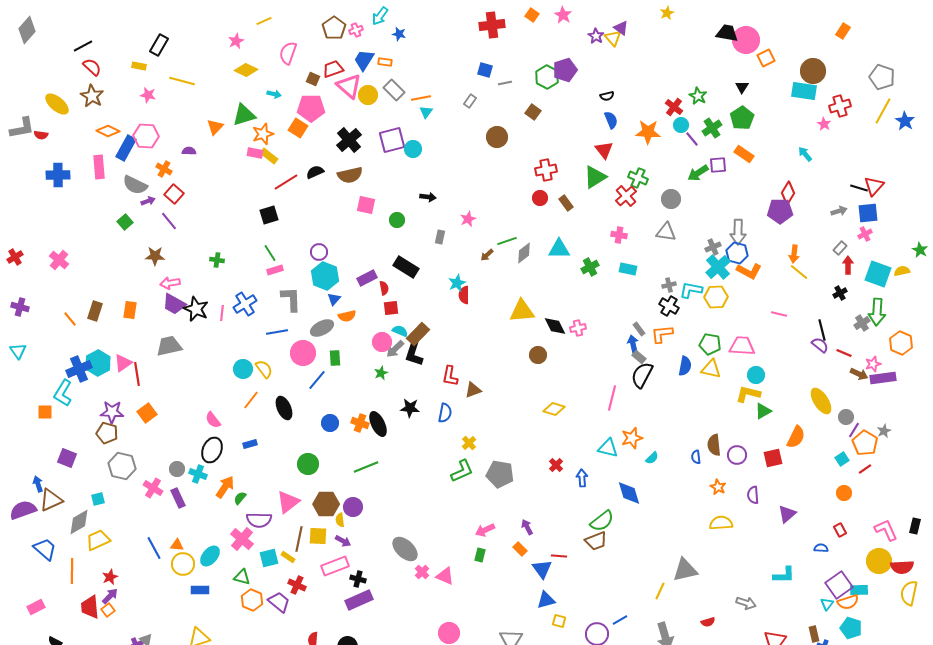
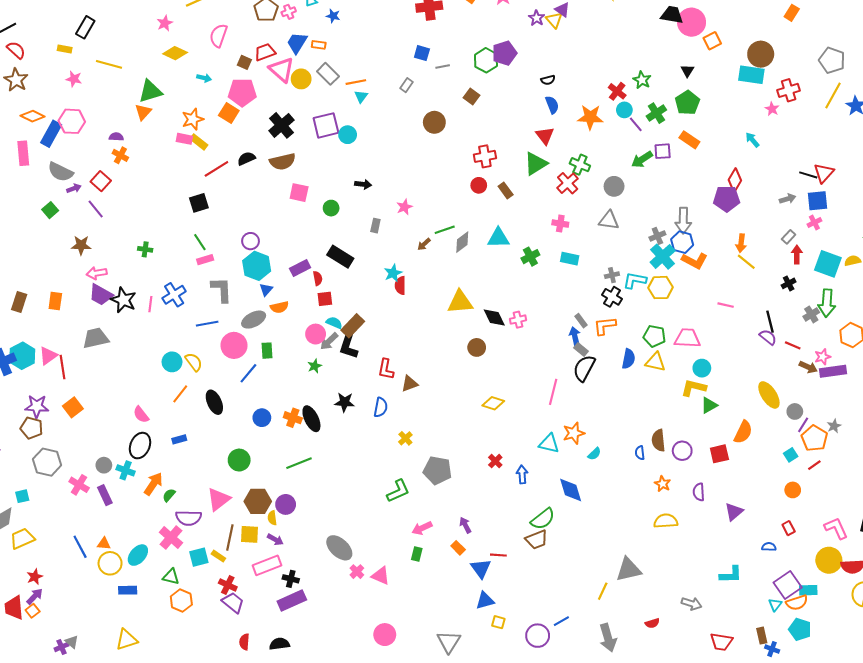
green triangle: (244, 115) -> (150, 91), moved
orange cross: (164, 169) -> (120, 155), moved
green L-shape: (462, 471) -> (398, 491), moved
purple trapezoid: (279, 602) -> (233, 603), moved

